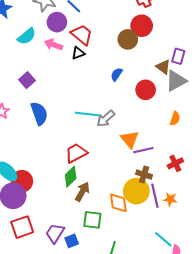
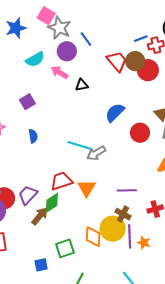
red trapezoid: (82, 35) -> (117, 61), moved
brown circle: (128, 39) -> (135, 61), moved
blue semicircle: (117, 74) -> (115, 113), size x1.5
blue semicircle: (39, 113) -> (33, 136), size x0.6
orange triangle: (130, 139) -> (87, 188), moved
brown arrow: (82, 192) -> (40, 216), moved
green square: (92, 220) -> (65, 248), turned -36
purple trapezoid: (55, 233) -> (28, 195), moved

